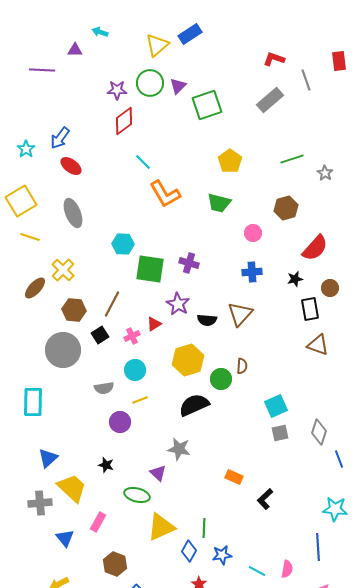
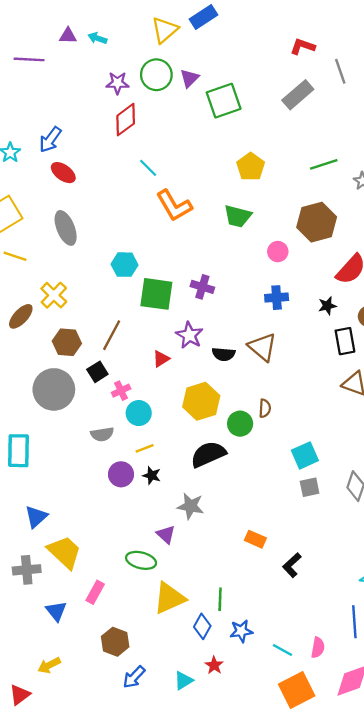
cyan arrow: (100, 32) -> (97, 38), moved
brown hexagon: (286, 208) -> (317, 222), size x1.4
brown triangle: (240, 314) -> (262, 347), turned -32
pink cross: (132, 336) -> (121, 391), moved
black star: (106, 465) -> (152, 475), moved

